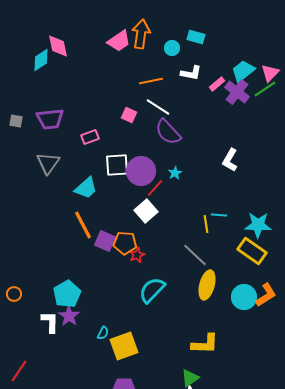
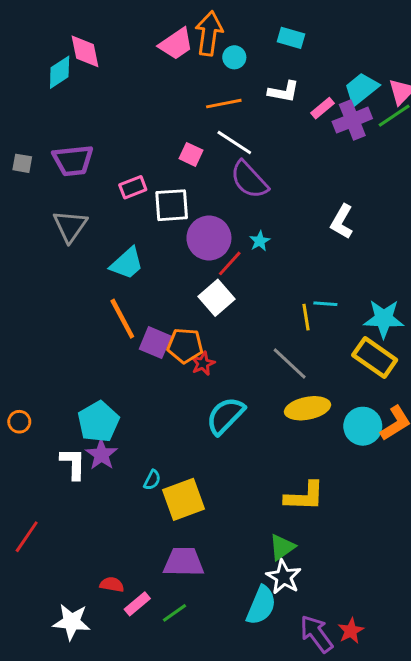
cyan circle: (172, 48) -> (234, 57), moved
purple cross: (237, 92) -> (352, 120), turned 30
white square: (117, 165) -> (172, 205), moved
yellow ellipse: (207, 285) -> (307, 408), turned 64

